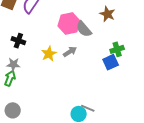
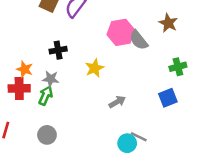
black cross: (18, 41) -> (58, 50), turned -32
gray arrow: (70, 52) -> (117, 102), moved
blue square: (111, 62) -> (168, 98), moved

